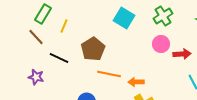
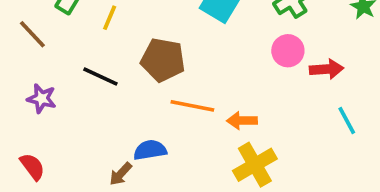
brown line: (36, 37) -> (32, 34), moved
brown pentagon: (93, 49) -> (163, 60), turned -30
purple star: (36, 77) -> (42, 99), moved

